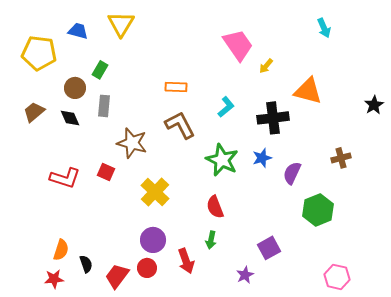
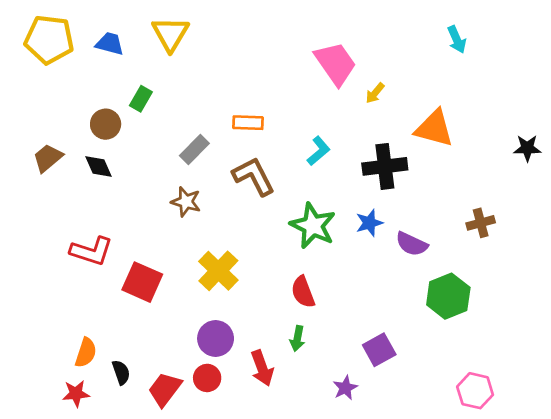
yellow pentagon: (39, 53) -> (49, 39), moved
black star: (374, 105) -> (527, 148), turned 30
gray rectangle: (104, 106) -> (194, 150), moved, turned 40
brown star: (132, 143) -> (186, 202), size x0.7
red square: (106, 172) -> (142, 282), moved, size x1.6
purple semicircle: (292, 173) -> (412, 244), turned -90

